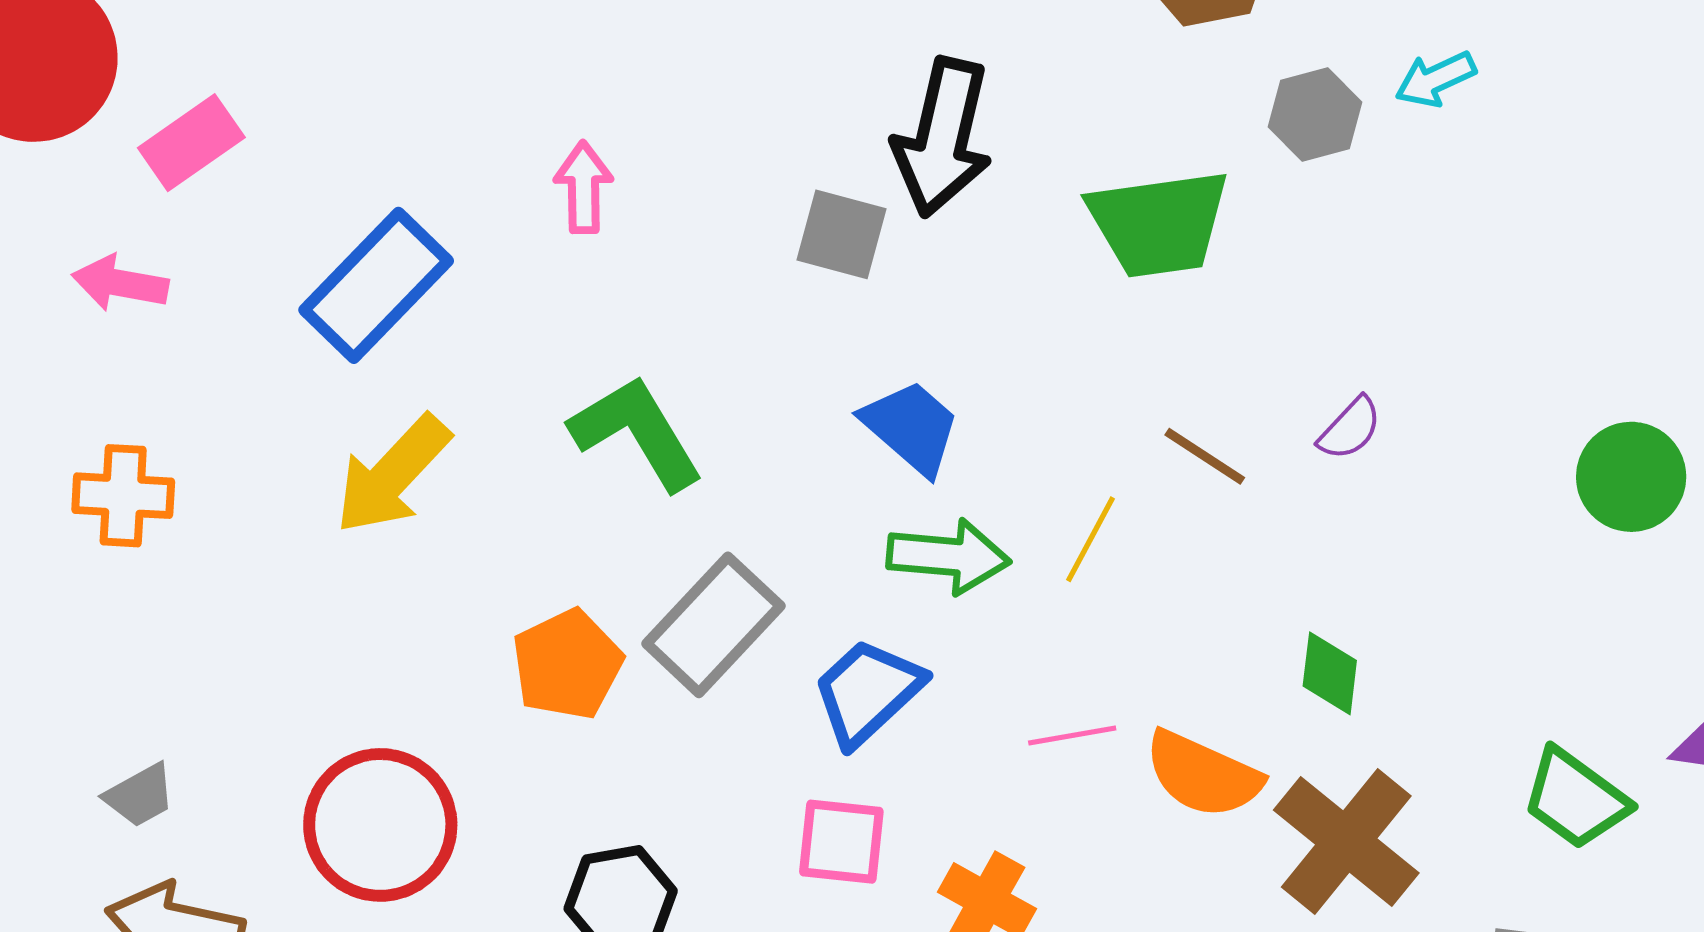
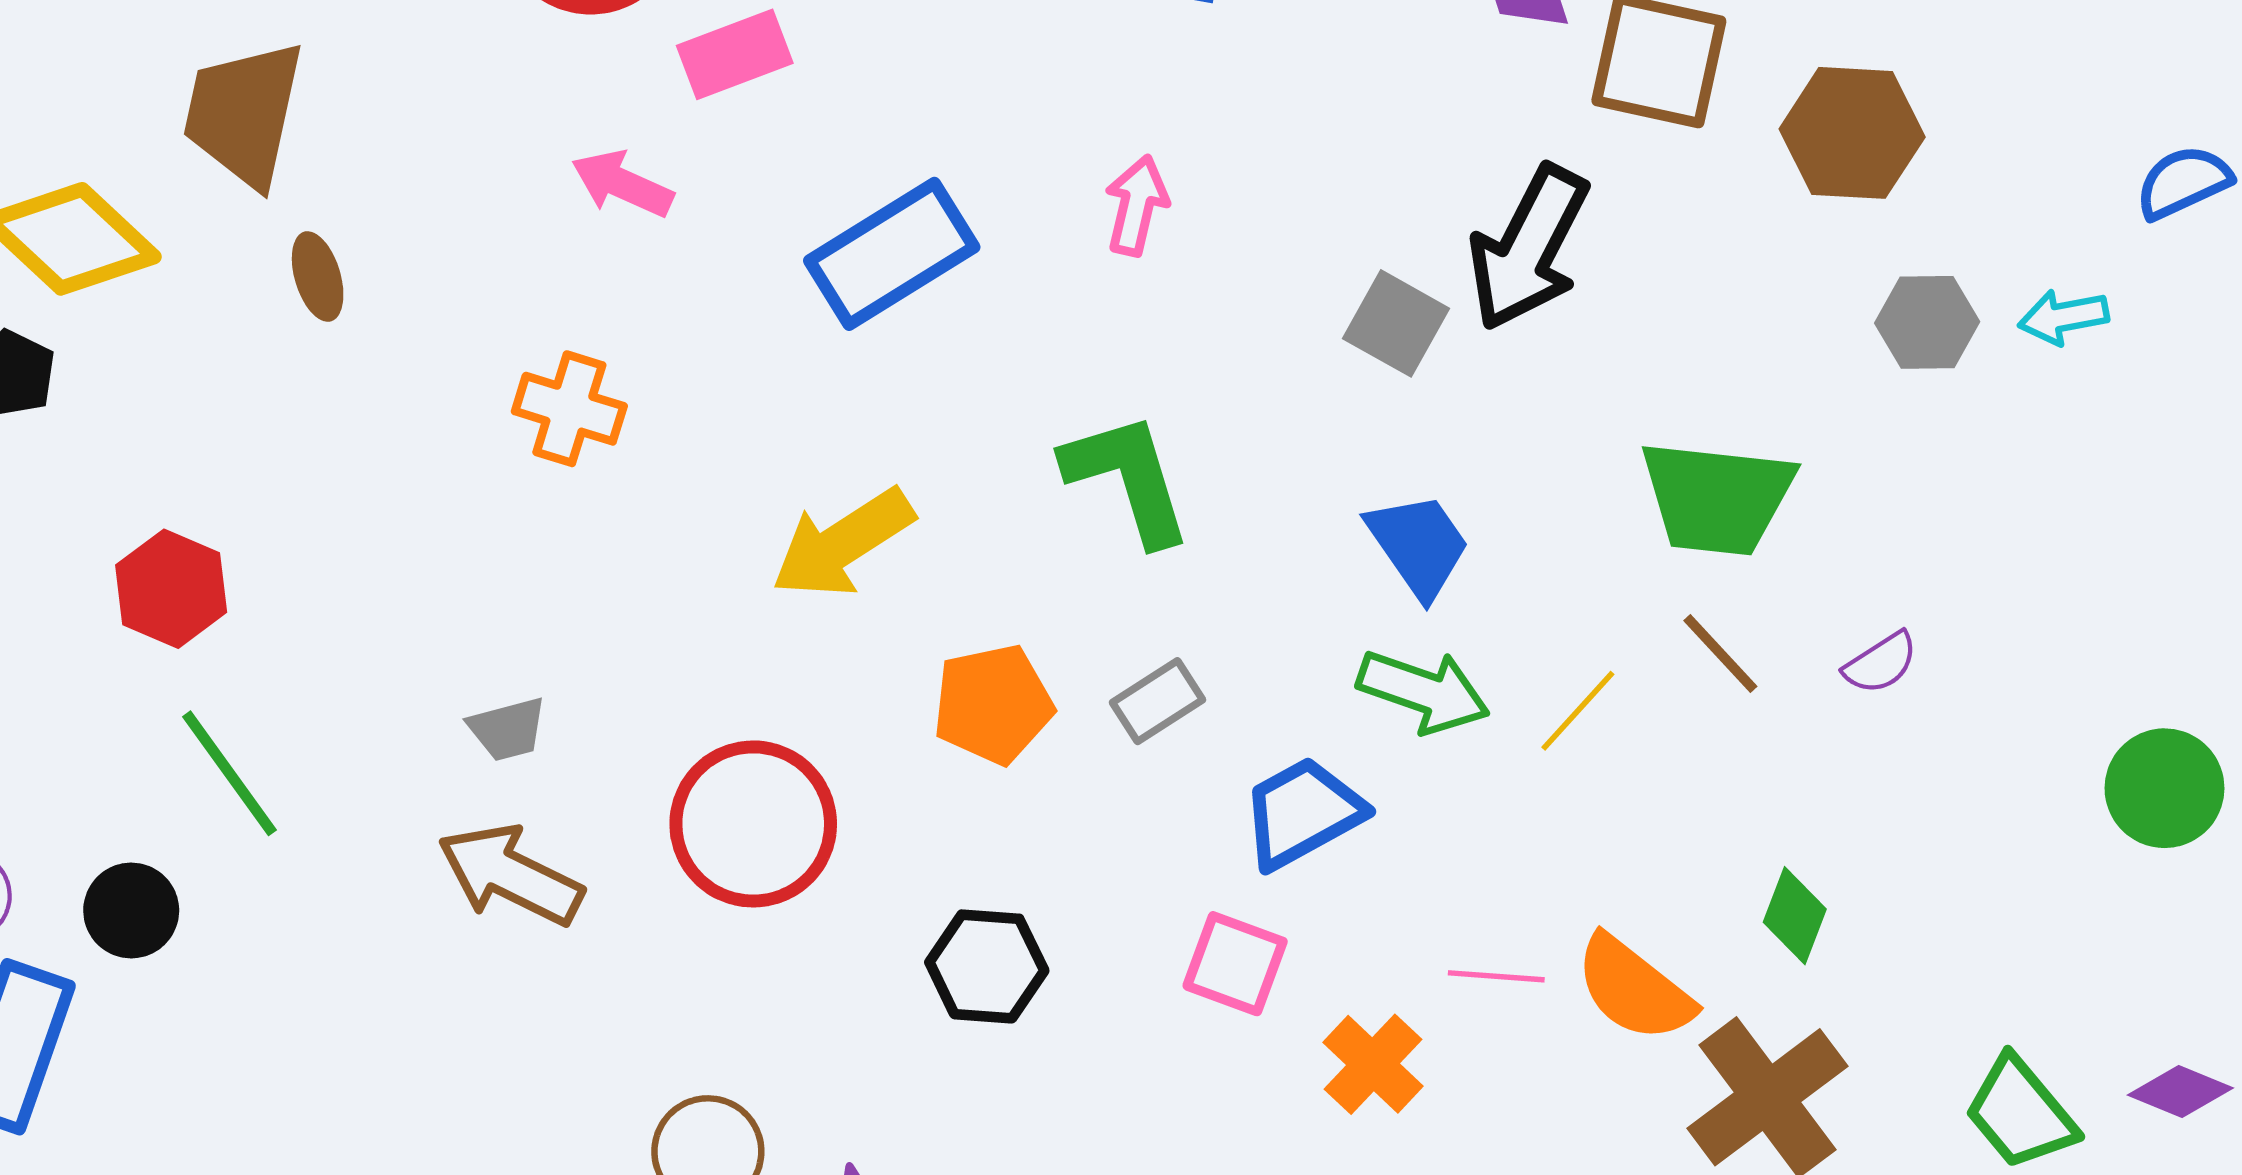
green trapezoid: (1159, 223) -> (1717, 498), moved
yellow arrow: (392, 475) -> (843, 543), moved
gray rectangle: (713, 625) -> (1158, 701), size x0.6
pink line: (1072, 736) -> (1496, 976), moved

